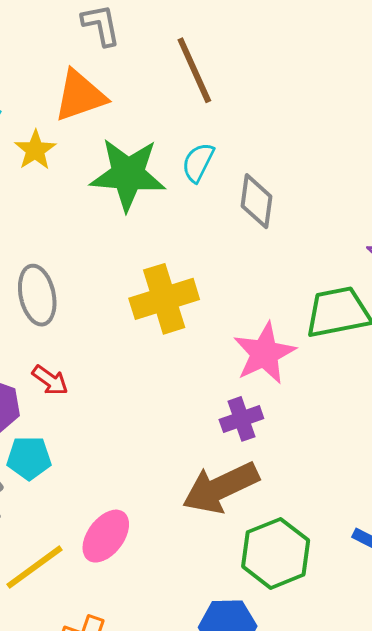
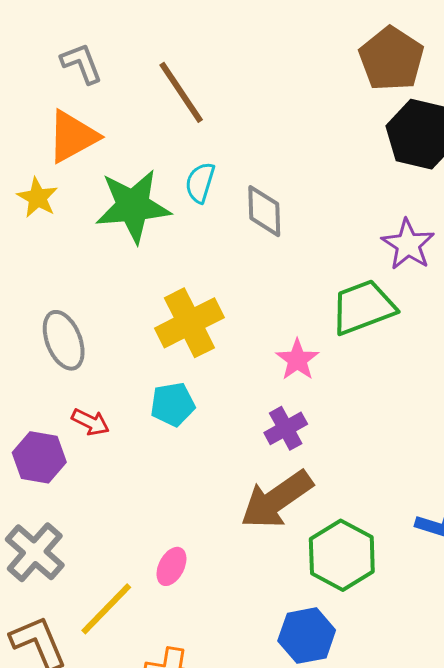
pink star: (264, 353) -> (297, 360), size x0.7
cyan pentagon: (29, 458) -> (173, 404), moved
pink ellipse: (106, 536) -> (171, 566), size x0.7

